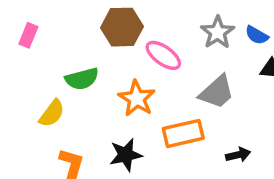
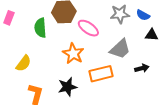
gray star: (217, 32) -> (120, 14), turned 30
green semicircle: (82, 79) -> (40, 28), moved, turned 102
black arrow: (238, 155) -> (142, 68), moved

